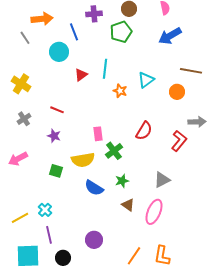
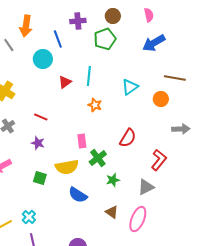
orange arrow: (42, 19) -> (26, 26), turned 105
orange star: (120, 91) -> (95, 105), moved
red L-shape: (179, 141) -> (159, 160), moved
green star: (122, 181) -> (113, 180), moved

